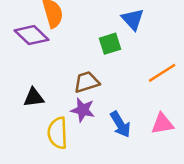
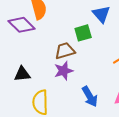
brown trapezoid: (87, 82) -> (65, 51), moved
purple star: (83, 110) -> (64, 71), moved, turned -30

